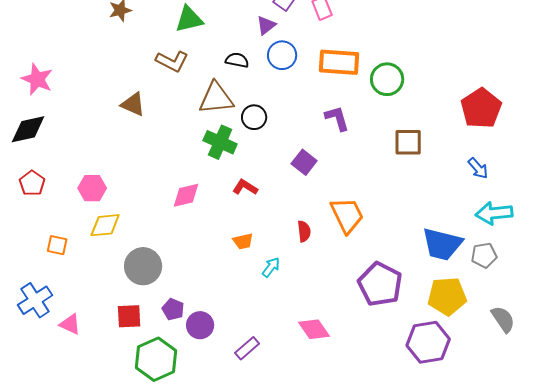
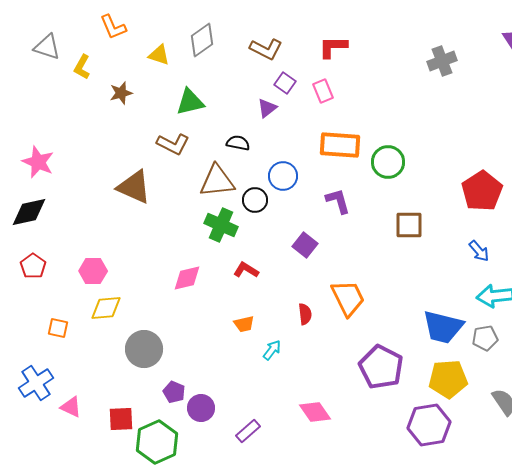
blue circle: (282, 55) -> (283, 176), moved
brown triangle: (133, 104) -> (134, 187), size x1.4
red square: (129, 316) -> (121, 419), moved

